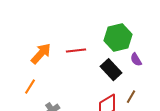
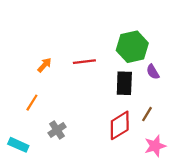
orange arrow: (41, 54) -> (44, 65), size x0.6
black rectangle: (111, 70) -> (124, 83), turned 45

